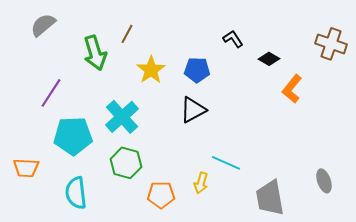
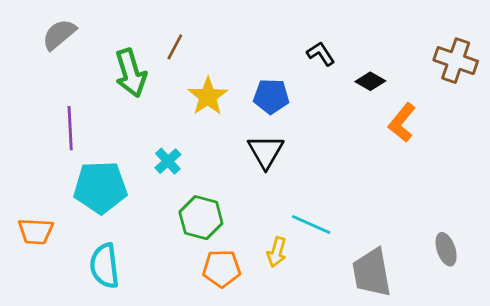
purple line: (51, 93) -> (70, 128), turned -36
black triangle: (193, 110) -> (266, 151), turned -32
cyan cross: (122, 117) -> (168, 161), size x0.6
green hexagon: (126, 163) -> (201, 218), moved

